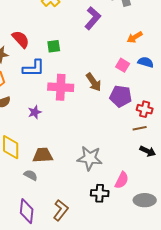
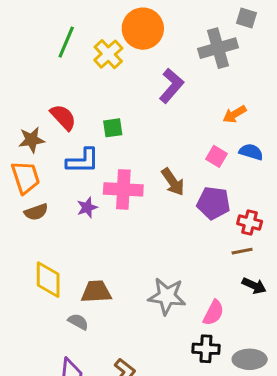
purple star: (35, 112) -> (87, 207), moved
pink semicircle: (122, 180) -> (213, 313), moved
black cross: (100, 193) -> (206, 349), moved

